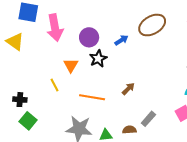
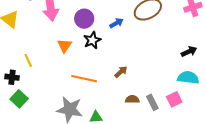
yellow line: (55, 85) -> (28, 60), moved
gray rectangle: (148, 119) -> (152, 102), moved, turned -70
brown semicircle: (129, 130) -> (132, 99), moved

